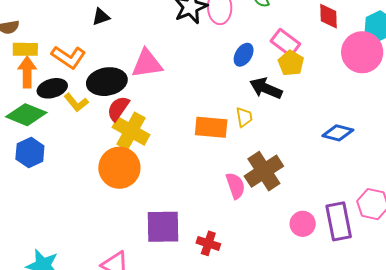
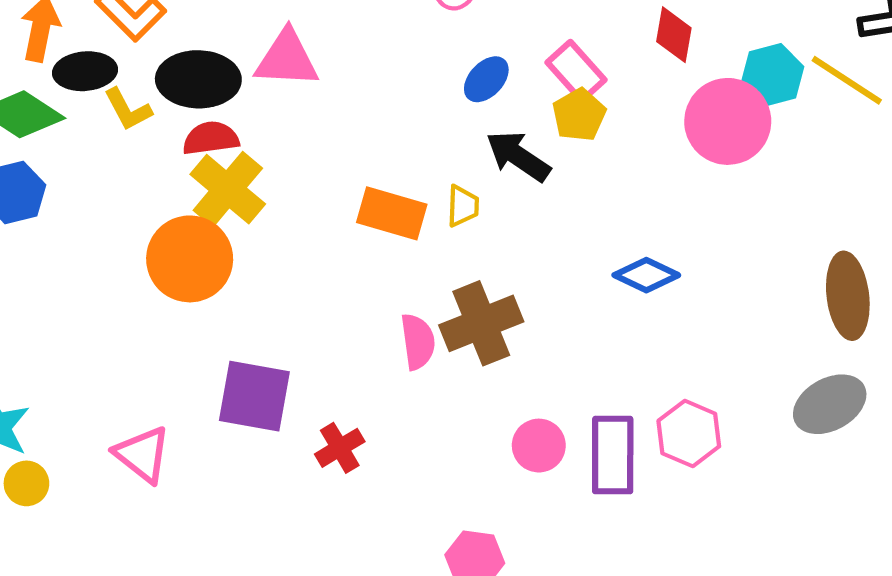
red semicircle: (118, 108) -> (211, 138), turned 36
red cross: (208, 243) -> (340, 448), turned 30

